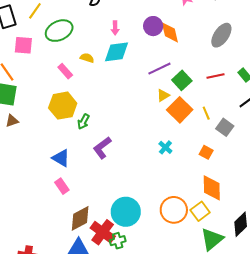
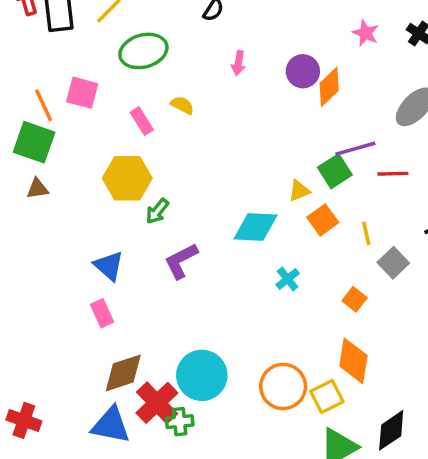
orange diamond: (170, 32) -> (329, 87), turned 50
pink square: (23, 45) -> (82, 93), moved
cyan diamond: (117, 52) -> (255, 227), moved
purple line: (159, 69) -> (355, 149), moved
orange square: (180, 110) -> (323, 220), size x0.7

